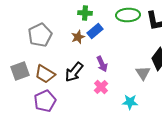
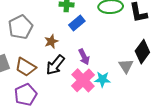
brown star: (78, 37) -> (51, 41), moved
pink cross: (101, 87) -> (83, 80), size x1.6
cyan star: (130, 102) -> (102, 79), moved

